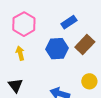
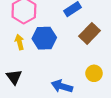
blue hexagon: (57, 49) -> (44, 38), moved

